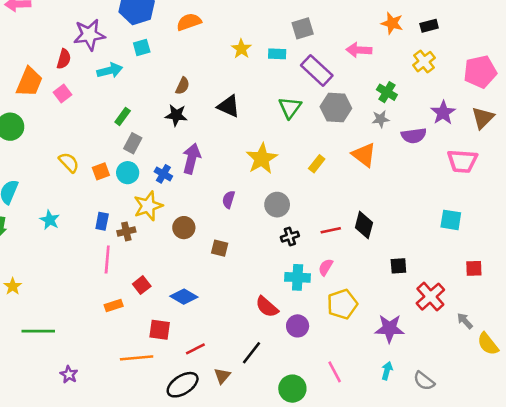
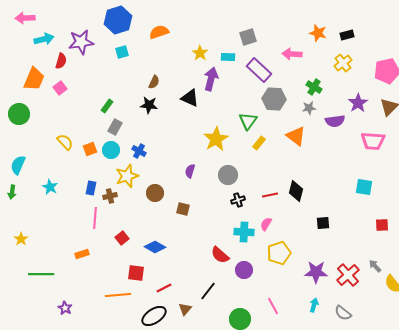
cyan arrow: (110, 70) -> (44, 39), moved
green triangle: (290, 108) -> (248, 121), moved
purple arrow: (192, 159) -> (211, 79), moved
red cross: (430, 297) -> (348, 275), moved
orange rectangle: (114, 306) -> (82, 254), moved

